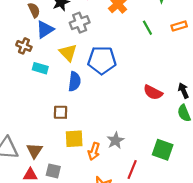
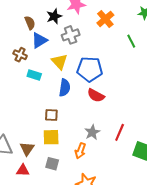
red semicircle: (153, 92) -> (96, 95), moved
yellow square: (74, 139) -> (51, 137), moved
gray star: (115, 141) -> (92, 132), moved
red line: (132, 170) -> (120, 132), moved
gray square: (53, 171) -> (52, 164), moved

